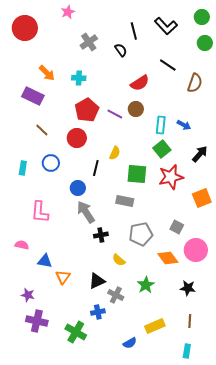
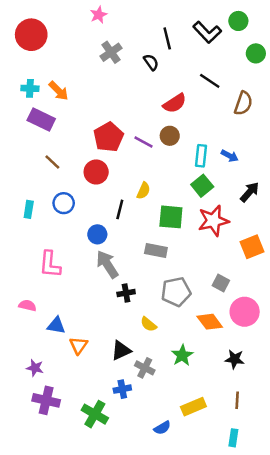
pink star: (68, 12) -> (99, 15), moved
green circle: (202, 17) -> (238, 21), moved
cyan cross: (79, 78) -> (30, 88), moved

